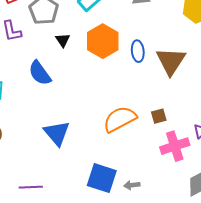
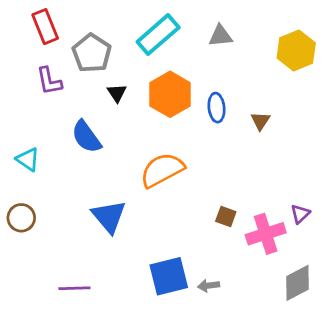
brown triangle: (171, 61) -> (260, 121), size x0.5
brown square: (159, 116) -> (226, 217), moved, turned 35
orange semicircle: (120, 119) -> (162, 170), moved
blue square: (102, 178) -> (169, 276), turned -32

